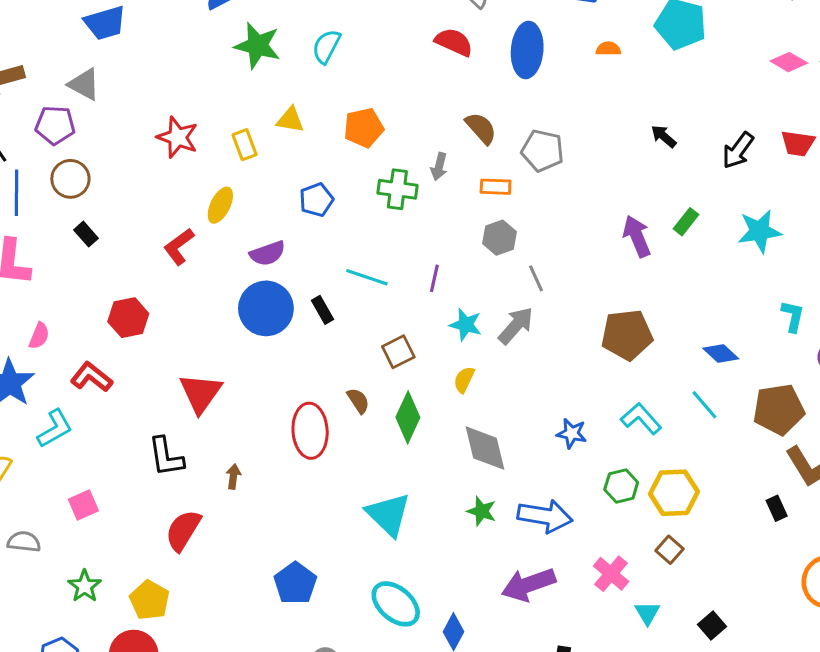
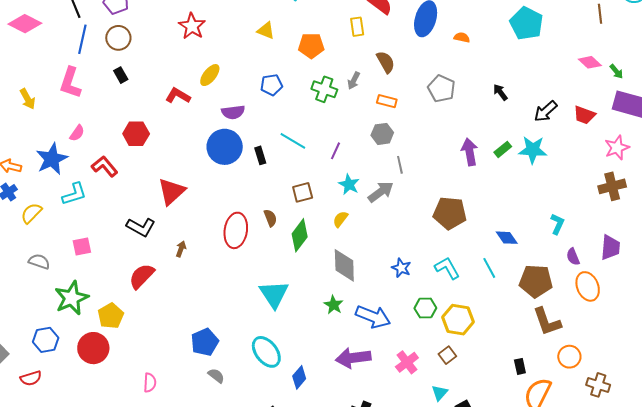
orange semicircle: (608, 49) -> (462, 37), moved
yellow rectangle: (245, 145) -> (357, 27), moved
gray pentagon: (543, 151) -> (441, 89), moved
cyan star: (760, 231) -> (533, 150), moved
red L-shape: (179, 247) -> (178, 96), turned 55
black L-shape: (166, 457) -> (141, 227), turned -64
black rectangle: (777, 508) -> (520, 366), moved
blue pentagon: (295, 583) -> (205, 342), moved
green star: (85, 586) -> (72, 298), size x1.6
cyan triangle: (647, 613) -> (440, 393), moved

